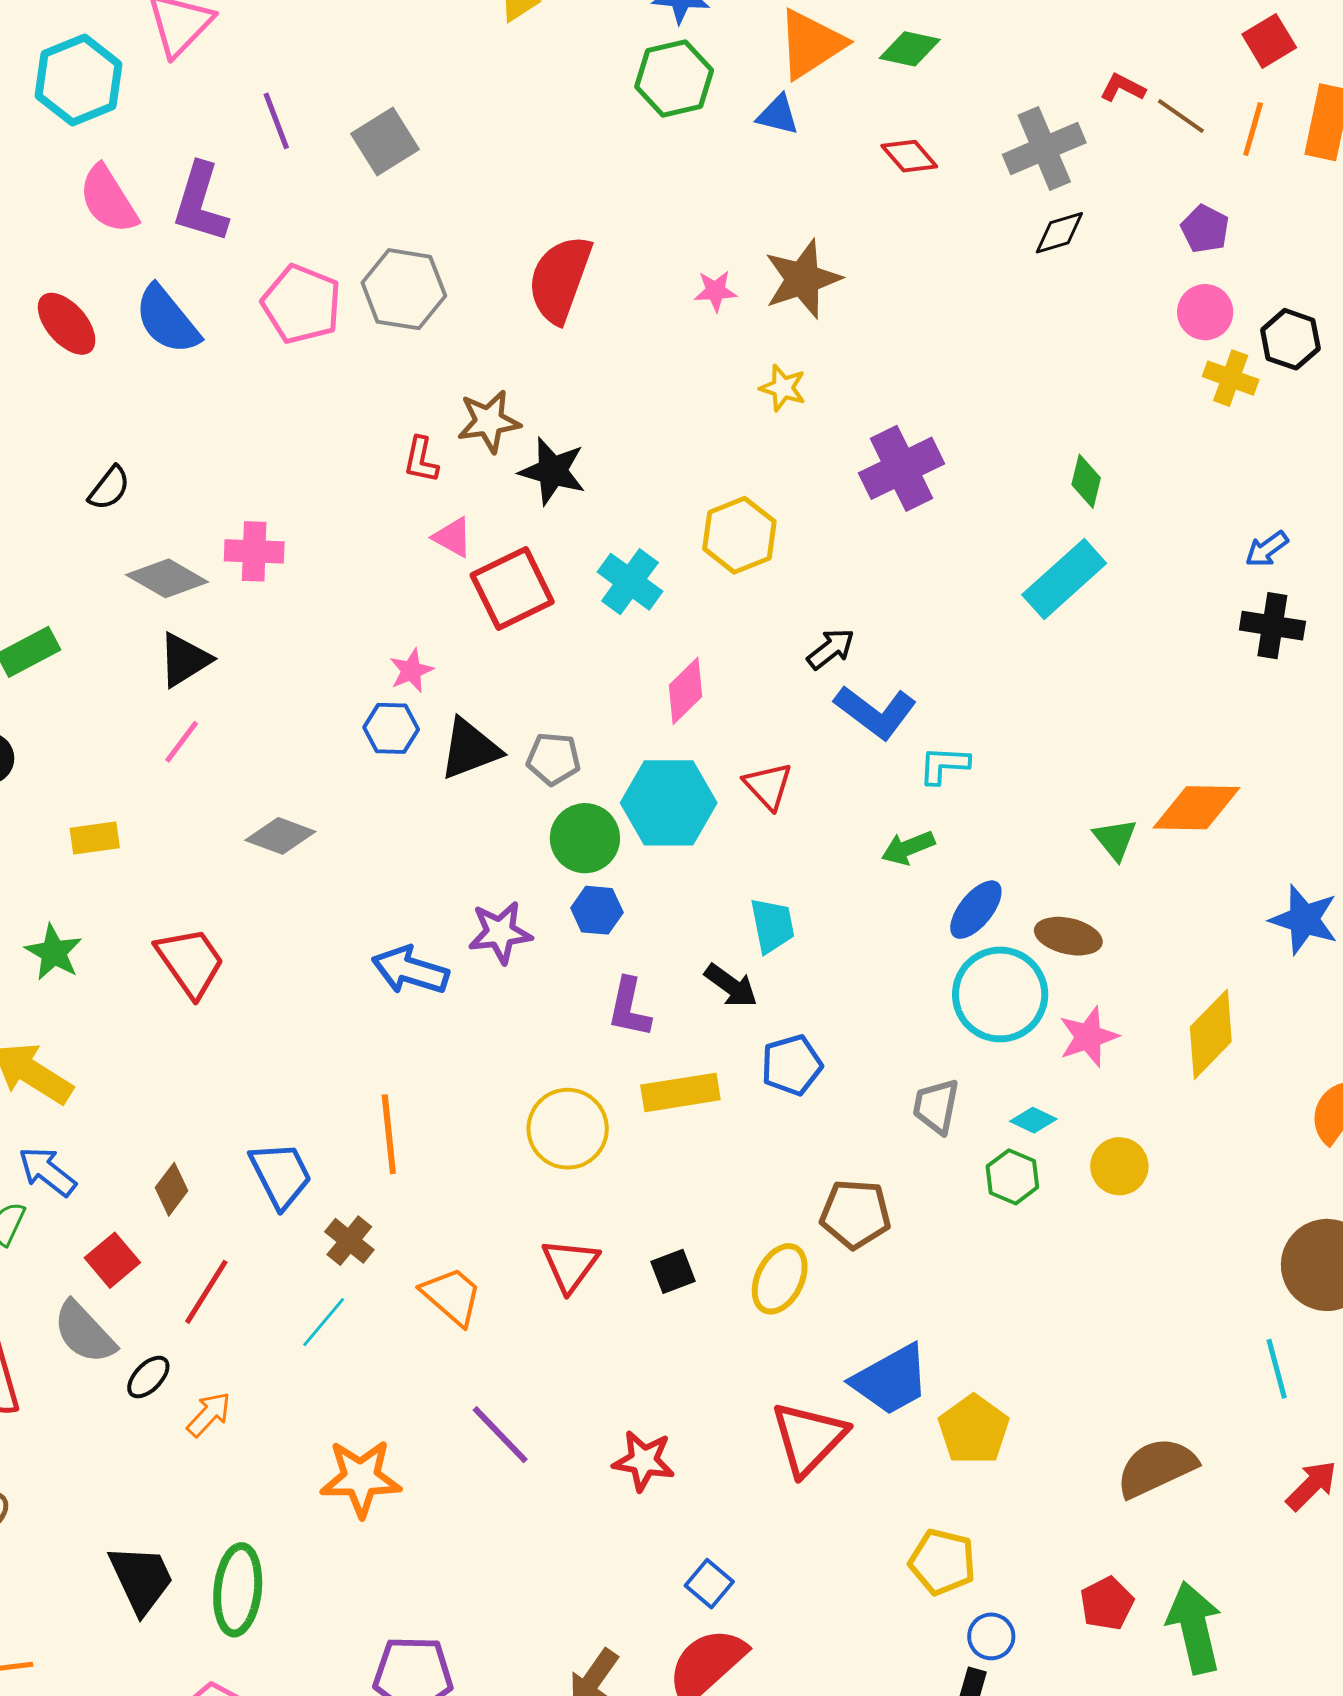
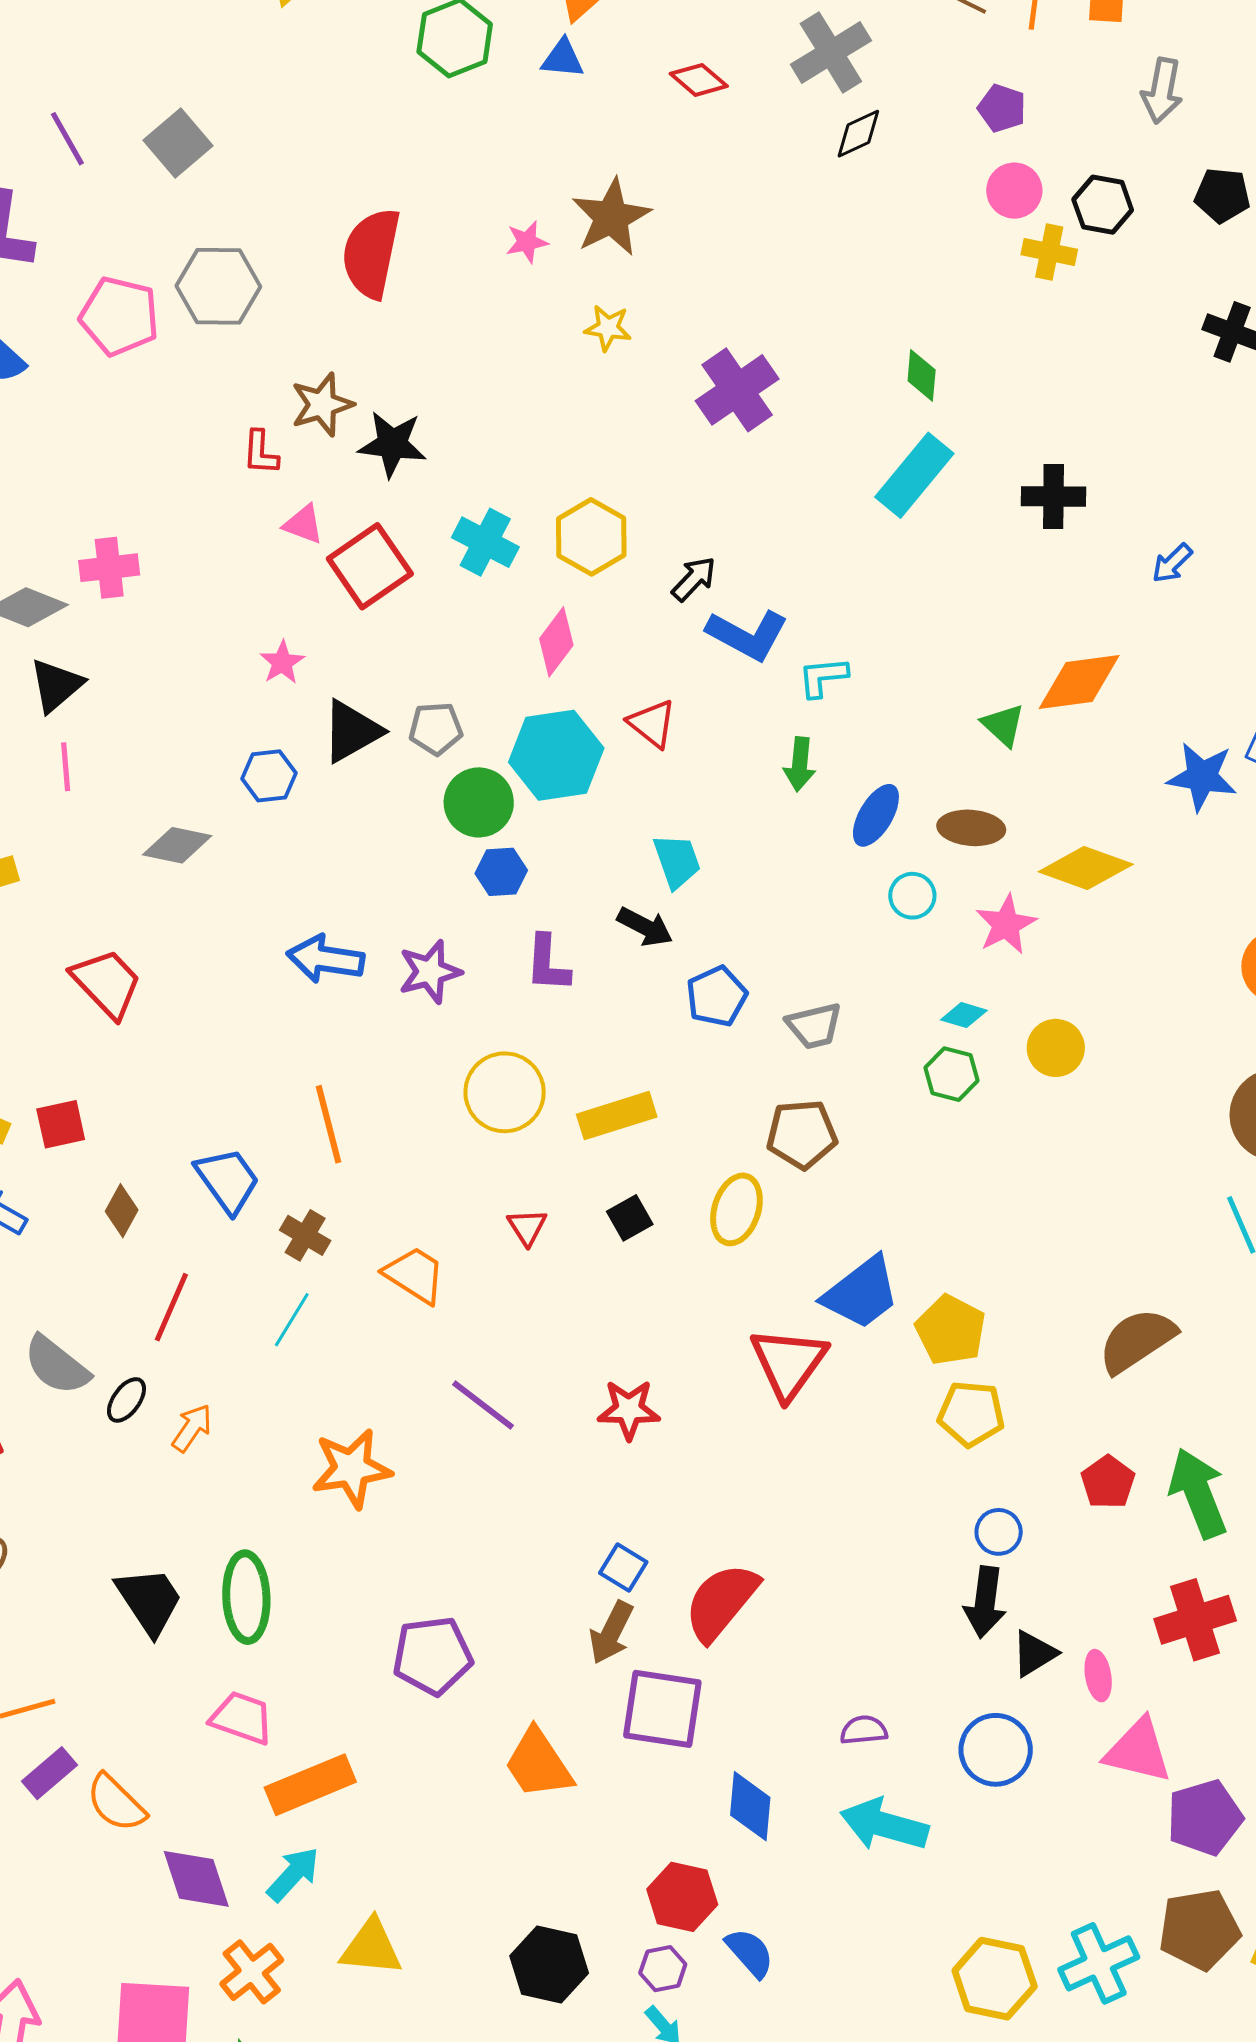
yellow hexagon: (739, 535) -> (591, 537), moved
blue arrow: (1267, 549) -> (1172, 563), moved
black cross: (1272, 626) -> (1053, 496), moved
blue hexagon: (391, 728) -> (269, 776), moved
pink line: (182, 742) -> (66, 767), turned -33
green arrow: (908, 848) -> (800, 764), turned -54
purple star: (500, 932) -> (430, 972), moved
cyan circle: (1000, 994) -> (912, 896), size x0.5
yellow diamond: (1211, 1034) -> (1086, 868), moved, turned 74
yellow rectangle: (680, 1092) -> (617, 1116), moved
gray trapezoid: (936, 1106) -> (814, 1026), moved, turned -106
red square: (112, 1260) -> (61, 1124), moved, turned 36
red triangle: (570, 1265) -> (527, 1227), size x0.7
yellow pentagon: (942, 1562) -> (971, 1414), moved
blue square: (709, 1584) -> (623, 1567), moved

